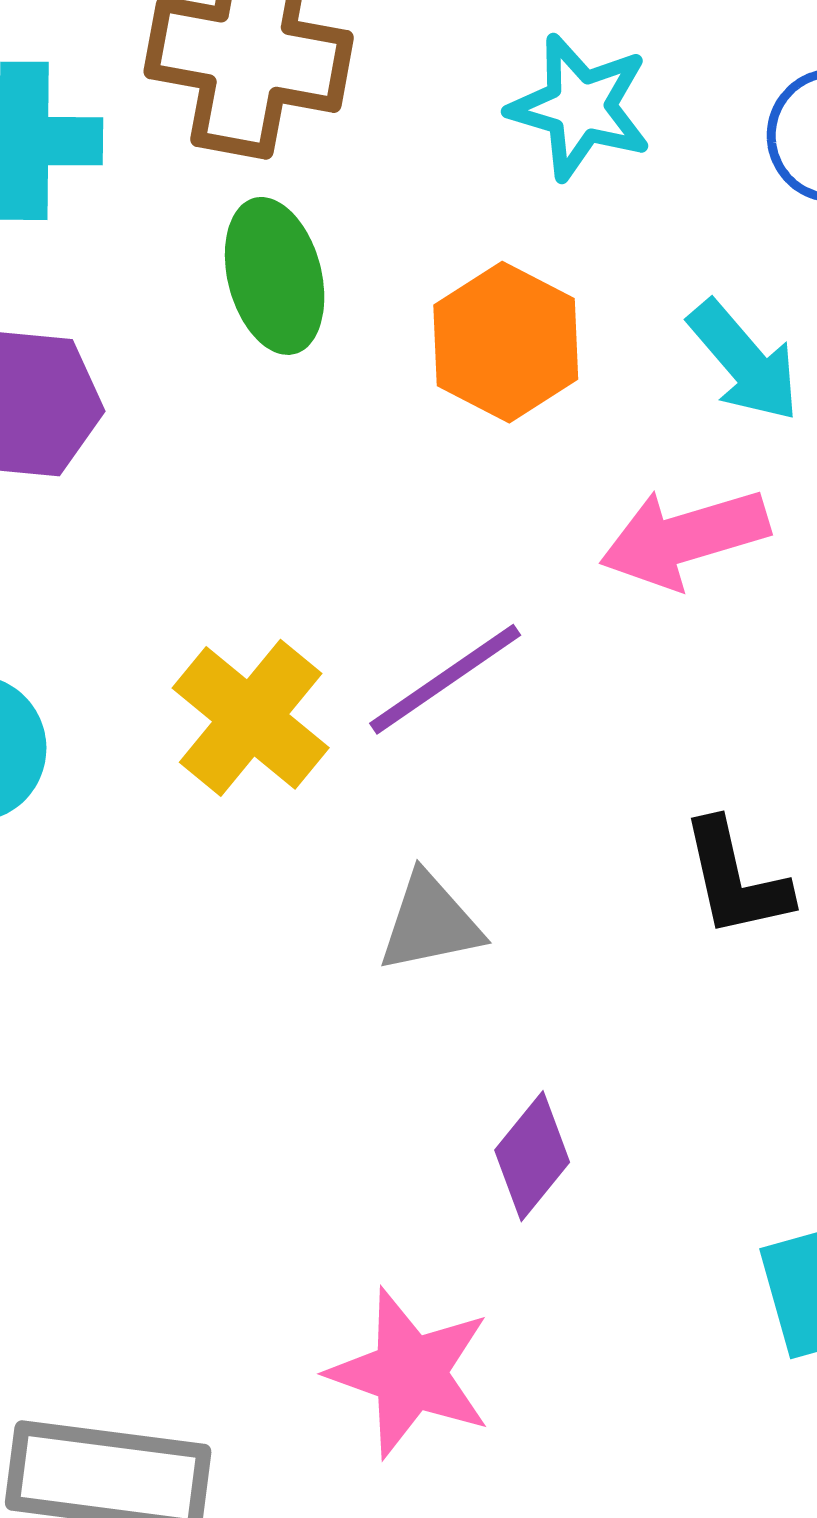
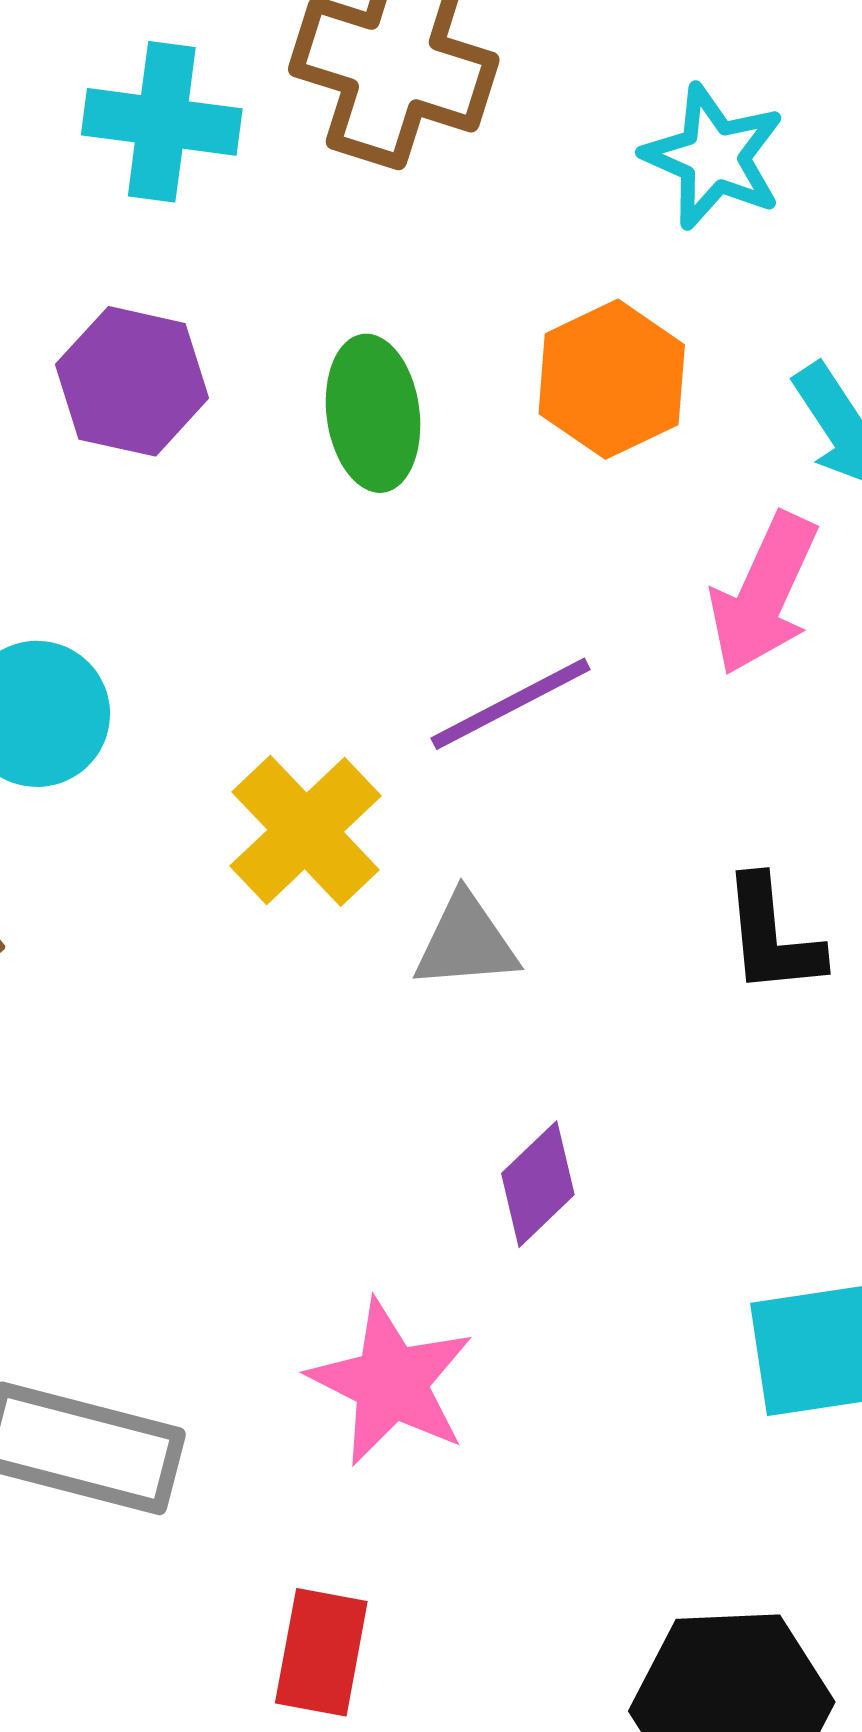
green ellipse: (275, 276) -> (373, 413), moved
pink arrow: (684, 538) -> (764, 594), turned -56
yellow cross: (251, 718) -> (306, 831), moved

